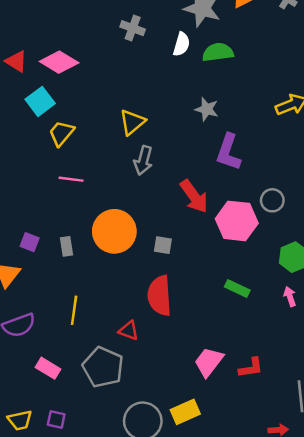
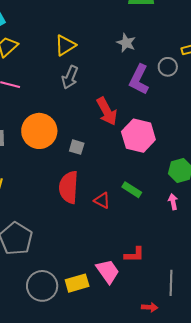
gray circle: (272, 200) -> (168, 67), moved
red triangle: (129, 331) -> (102, 200), moved
pink trapezoid: (209, 362) -> (108, 271), moved, turned 100

